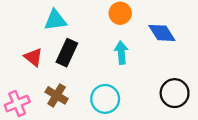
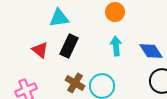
blue diamond: (162, 33) -> (151, 51), moved
brown cross: (57, 95) -> (75, 83), moved

